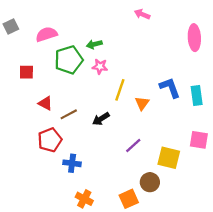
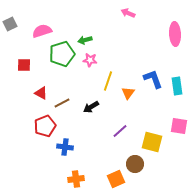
orange cross: (84, 199) -> (76, 179), turned -35

